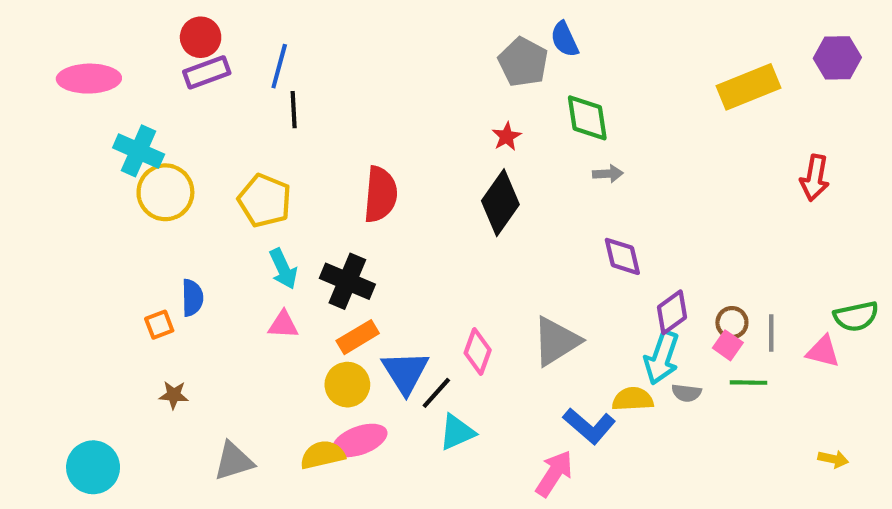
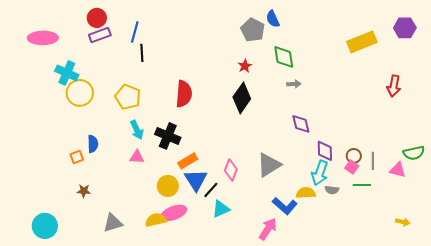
purple diamond: (672, 312) -> (325, 151), turned -55
orange rectangle: (358, 337) -> (188, 161), moved

